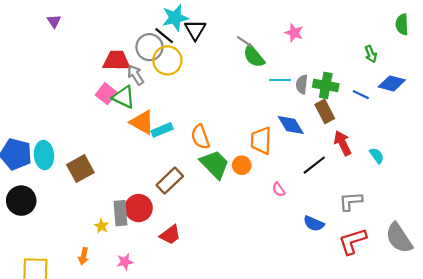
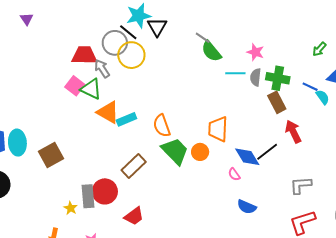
pink star: (294, 33) -> (255, 52), moved
green arrow: (371, 54) -> (319, 49), turned 63
blue diamond: (291, 125) -> (247, 157), moved
cyan semicircle: (377, 156) -> (323, 97), moved
blue semicircle: (314, 224) -> (247, 207), moved

